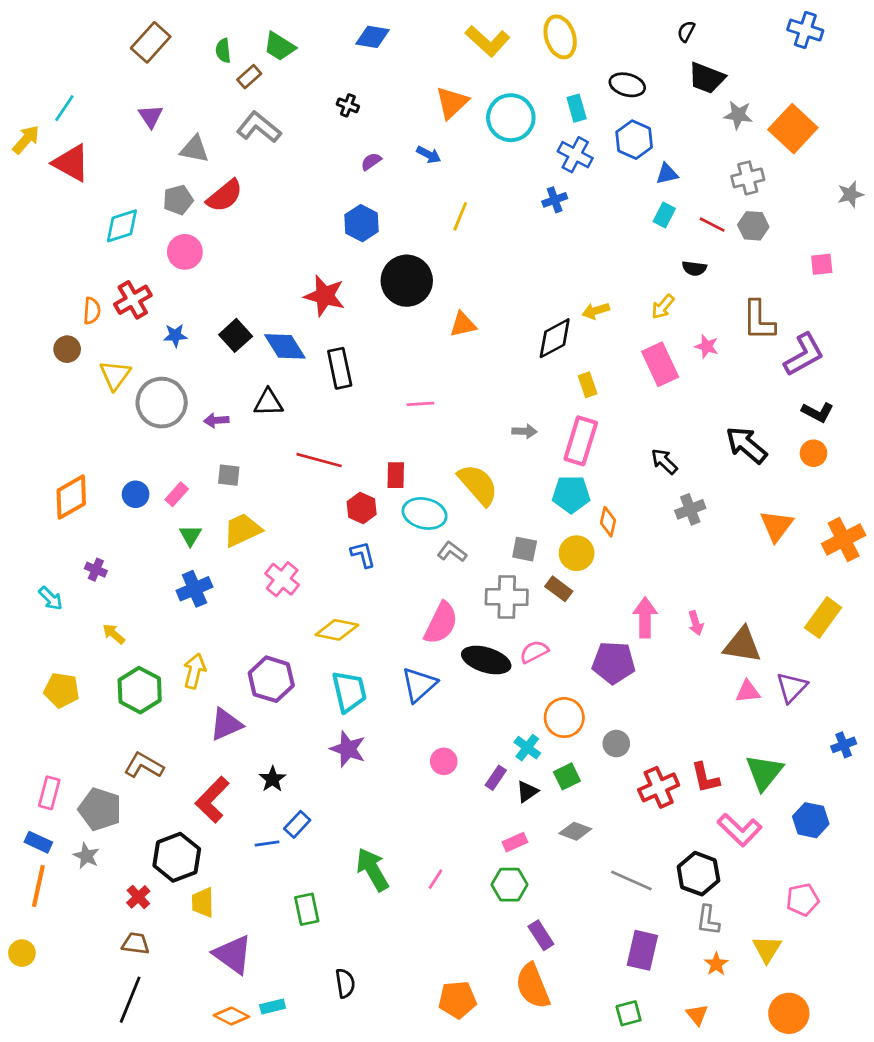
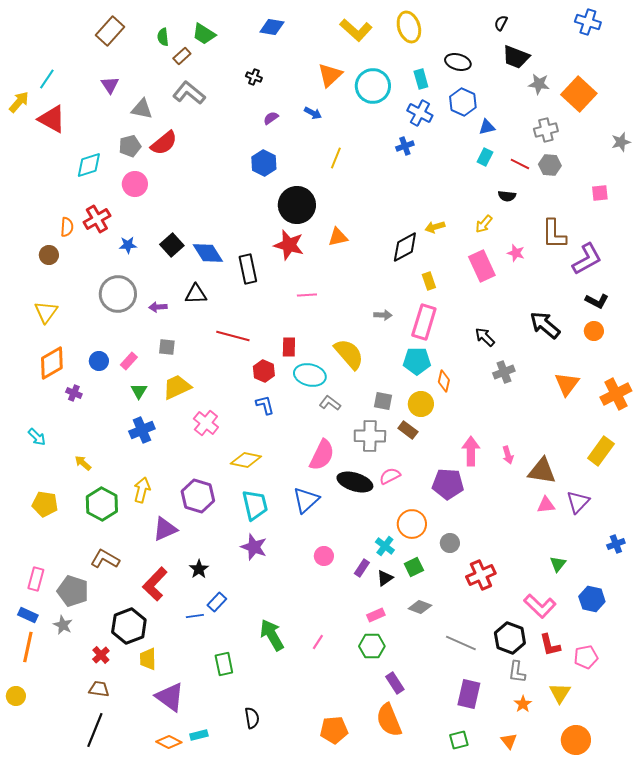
red star: (325, 296) -> (289, 245), moved
yellow triangle: (115, 375) -> (46, 312), moved
purple cross: (96, 570) -> (74, 393), moved
green triangle: (764, 772) -> (558, 564), size x0.6
red L-shape: (705, 778) -> (550, 645), moved

